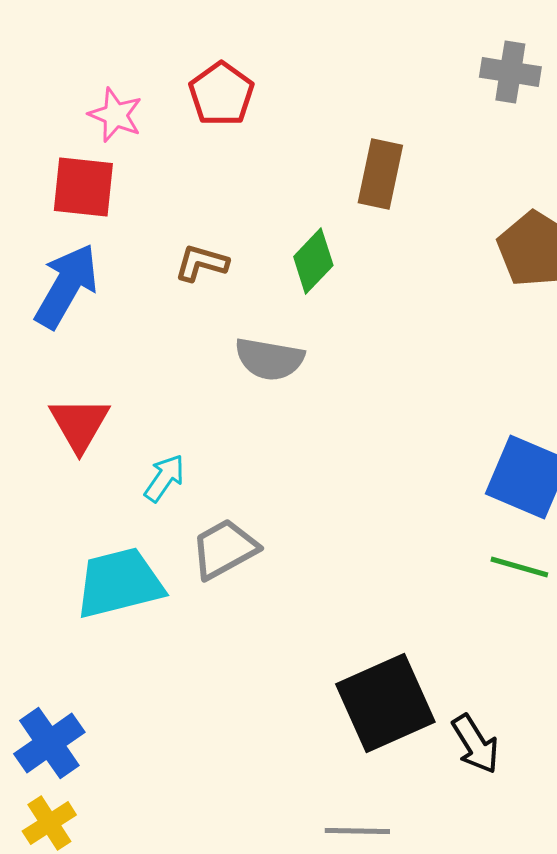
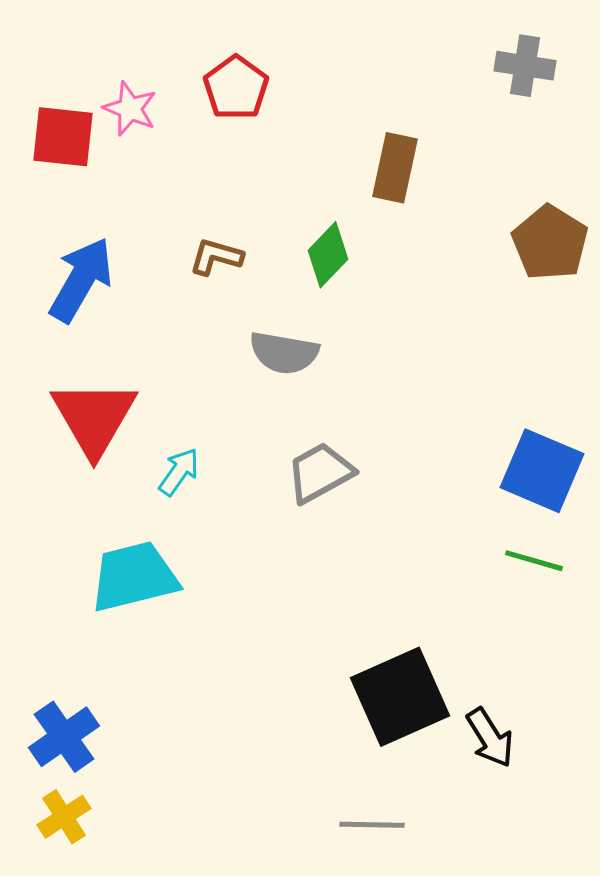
red square: (83, 187) -> (63, 137), moved
red triangle: (79, 424) -> (94, 418), size x1.4
gray trapezoid: (224, 549) -> (320, 473), moved

